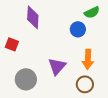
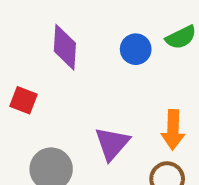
blue circle: (78, 29) -> (136, 49), moved

